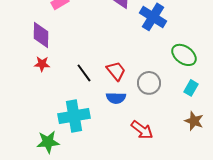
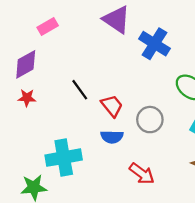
purple diamond: (41, 35) -> (26, 64), turned 60
black line: (84, 73) -> (80, 90), moved

